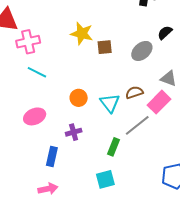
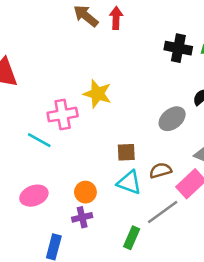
pink cross: (28, 42) -> (63, 115), moved
brown square: (105, 47) -> (126, 152), moved
orange circle: (79, 98) -> (85, 192), moved
cyan triangle: (110, 103) -> (129, 182), turned -35

